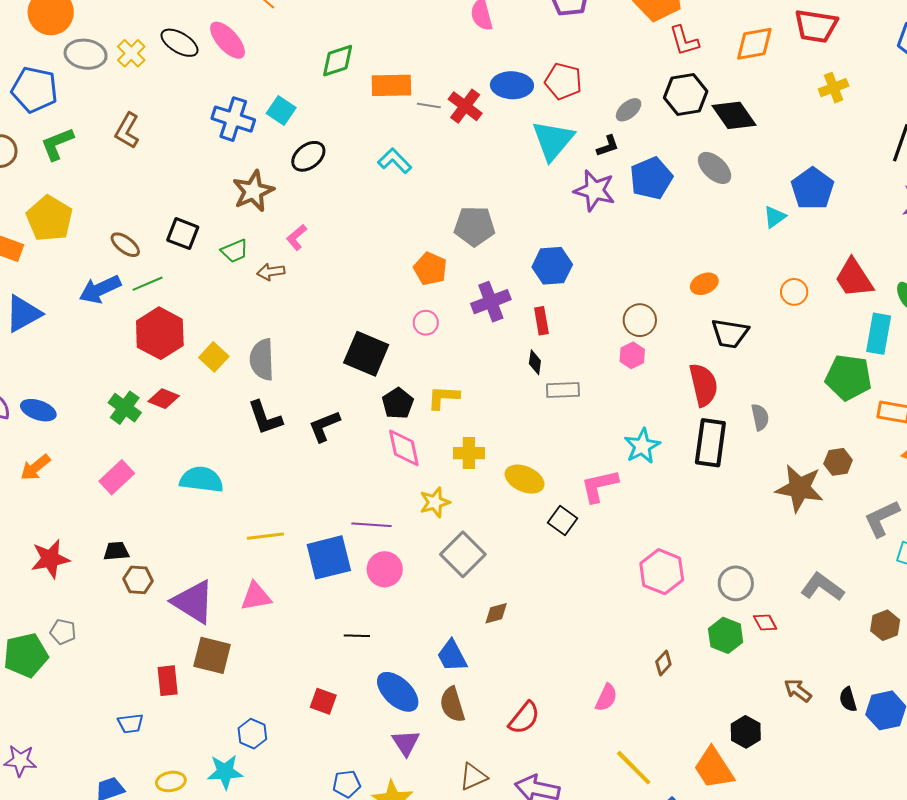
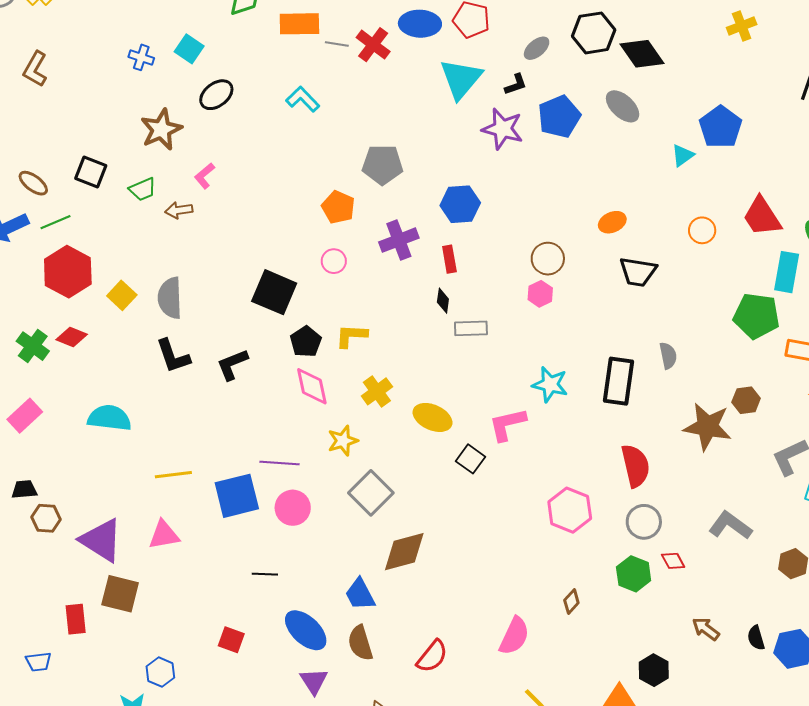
blue cross: (233, 119) -> (141, 57), size x0.6
red semicircle: (703, 385) -> (635, 466), moved
cyan star: (642, 446) -> (550, 384), turned -30
yellow cross: (469, 453) -> (377, 391), turned -36
brown diamond: (496, 613) -> (404, 552), size x1.8
pink semicircle: (606, 698) -> (514, 636), size x1.4

